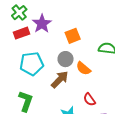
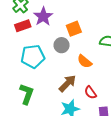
gray circle: (66, 59) -> (62, 45), moved
brown arrow: (60, 79) -> (67, 83), moved

